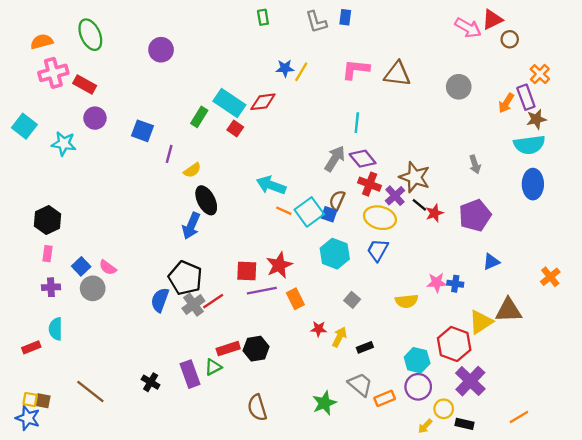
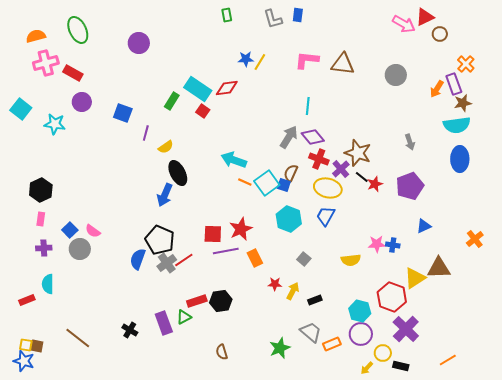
brown semicircle: (257, 408) -> (222, 352), size x0.7

